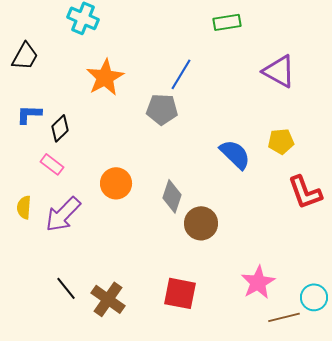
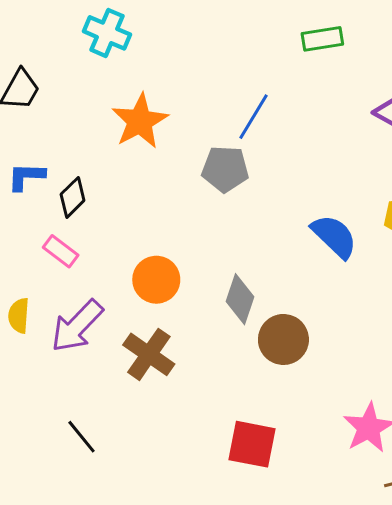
brown cross: (108, 299) -> (149, 354), moved

